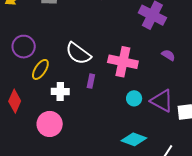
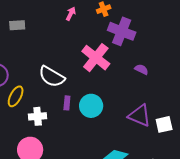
pink cross: (123, 62) -> (96, 58), moved, turned 32
cyan circle: (134, 98) -> (91, 106), moved, size x1.5

